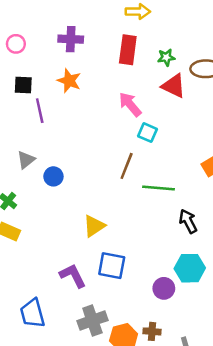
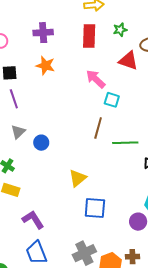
green star: (166, 57) -> (120, 30), moved
purple line: (40, 111) -> (14, 99), moved
purple L-shape: (73, 276) -> (33, 220), moved

